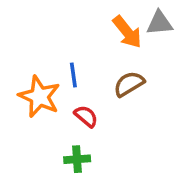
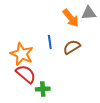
blue line: (73, 75) -> (50, 42), moved
red semicircle: (86, 116) -> (26, 74), moved, size x1.5

